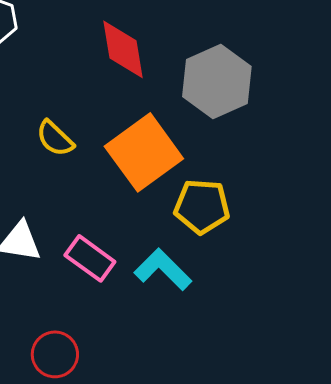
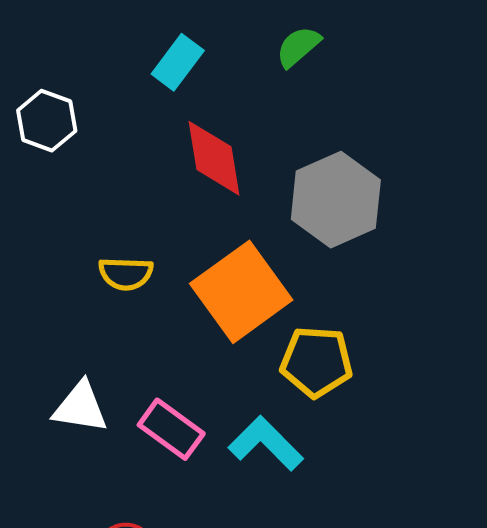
yellow semicircle: (55, 138) -> (126, 274), turned -42

